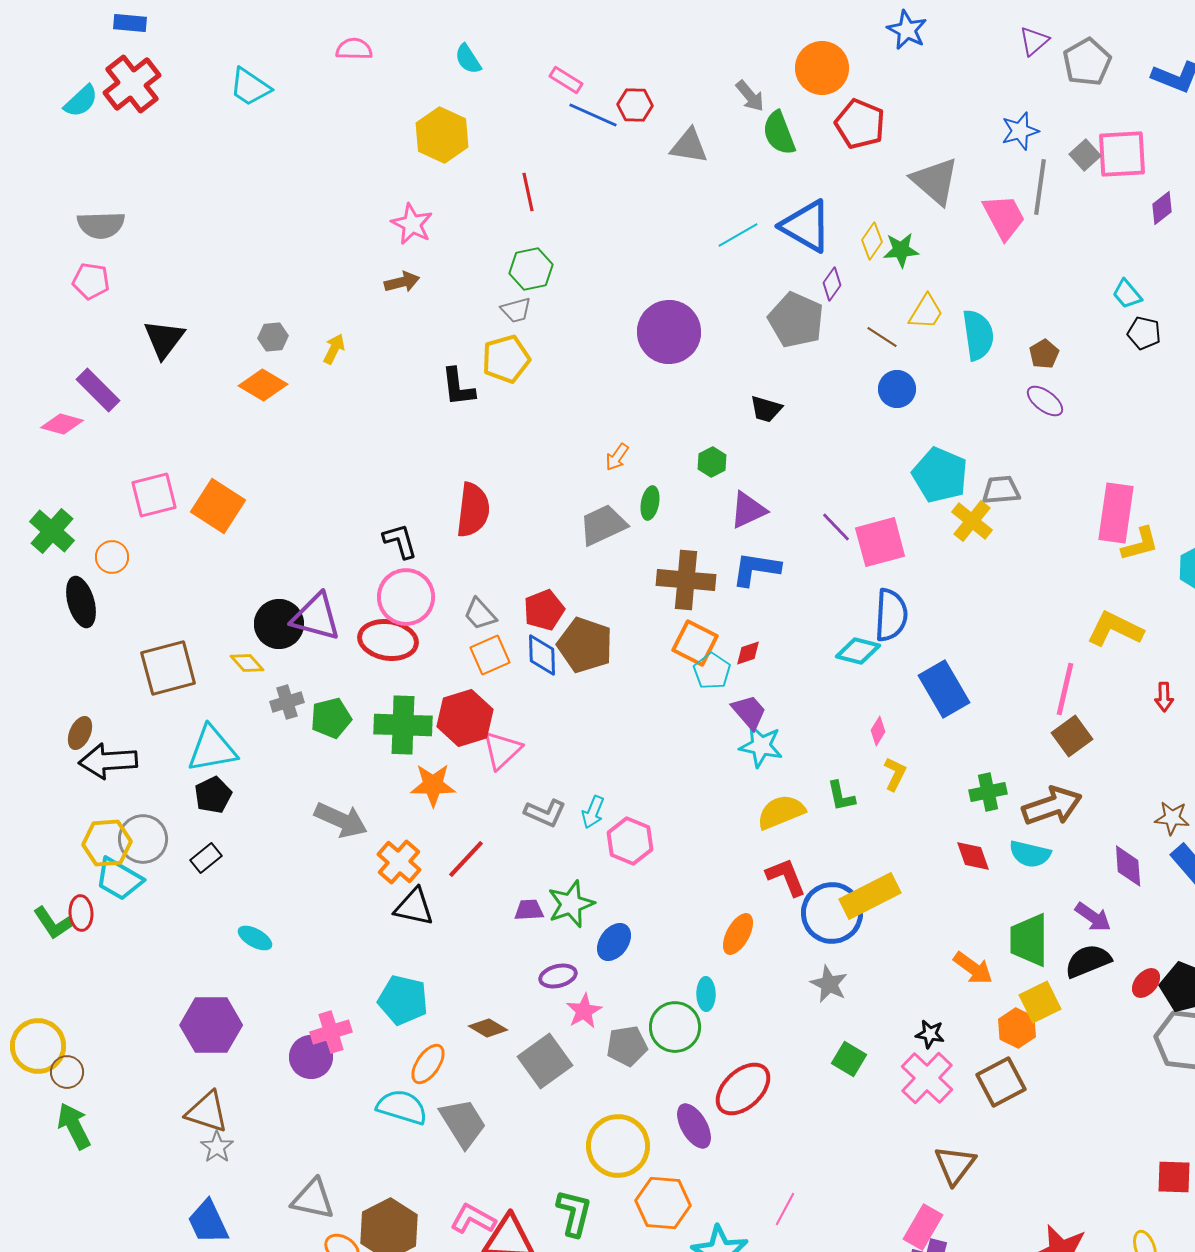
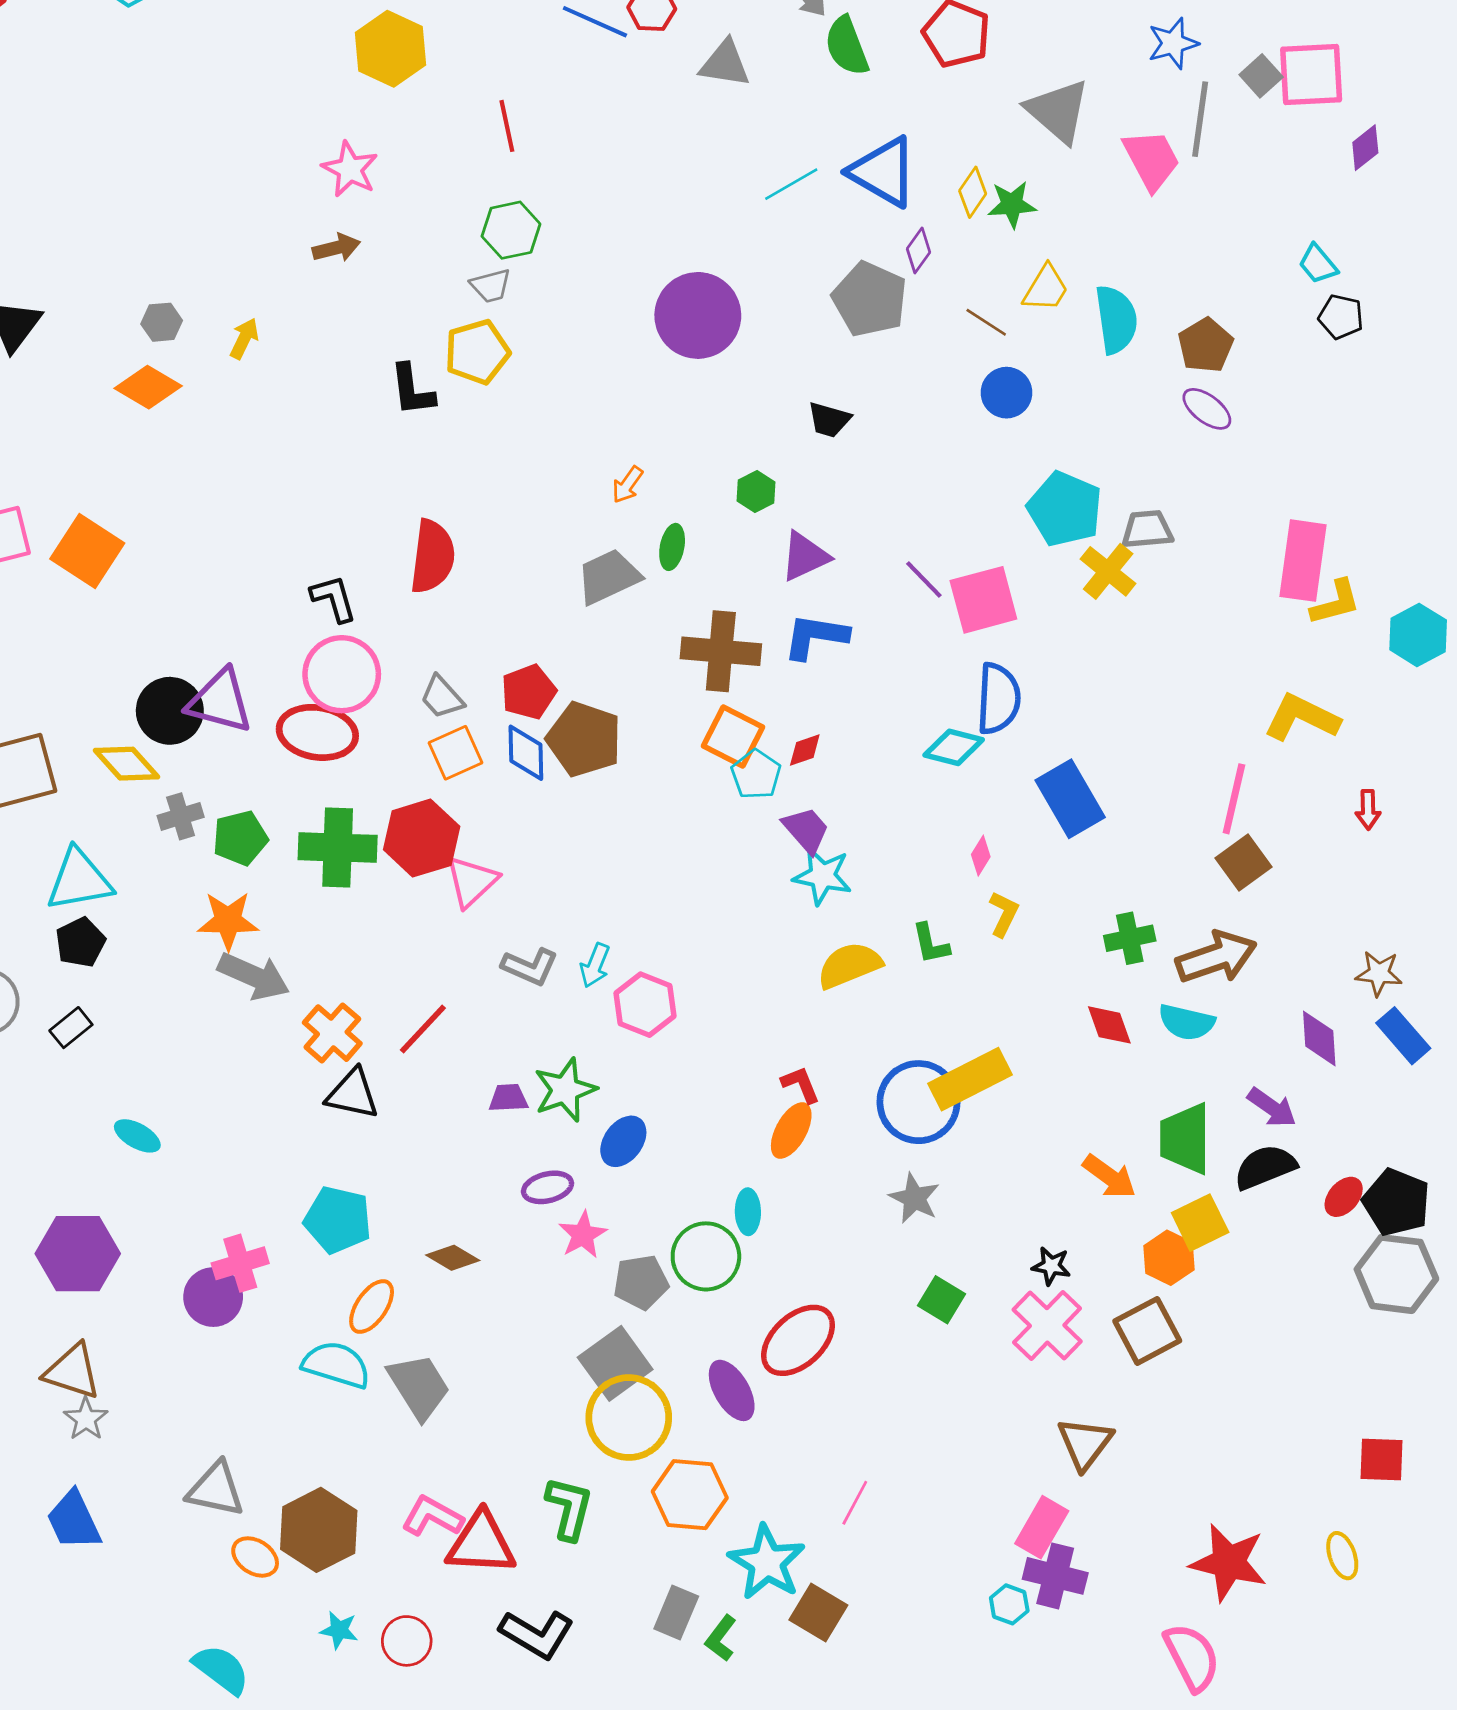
brown pentagon: (1044, 354) -> (1206, 345), size x1.4
yellow diamond: (247, 663) -> (126, 764), size x1.4
orange star: (433, 785) -> (228, 921), moved
red L-shape: (786, 877) -> (801, 1084), moved, size x0.7
gray square: (545, 1061) -> (615, 1363), moved

